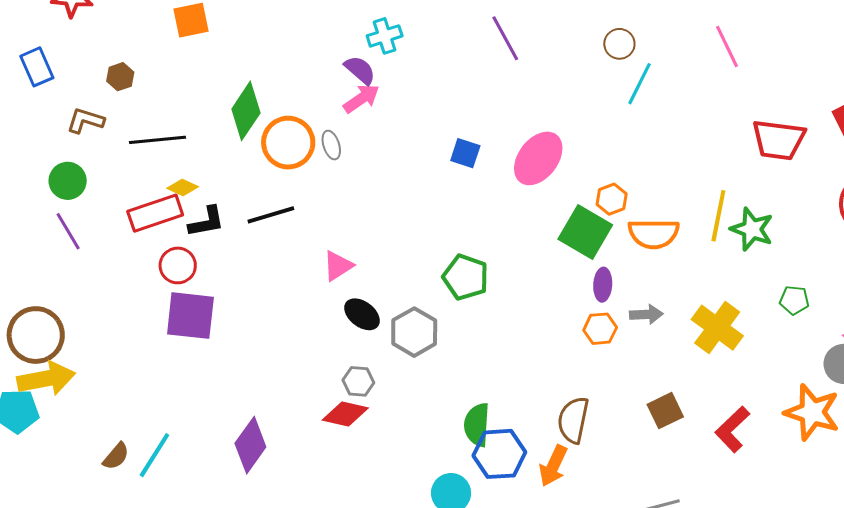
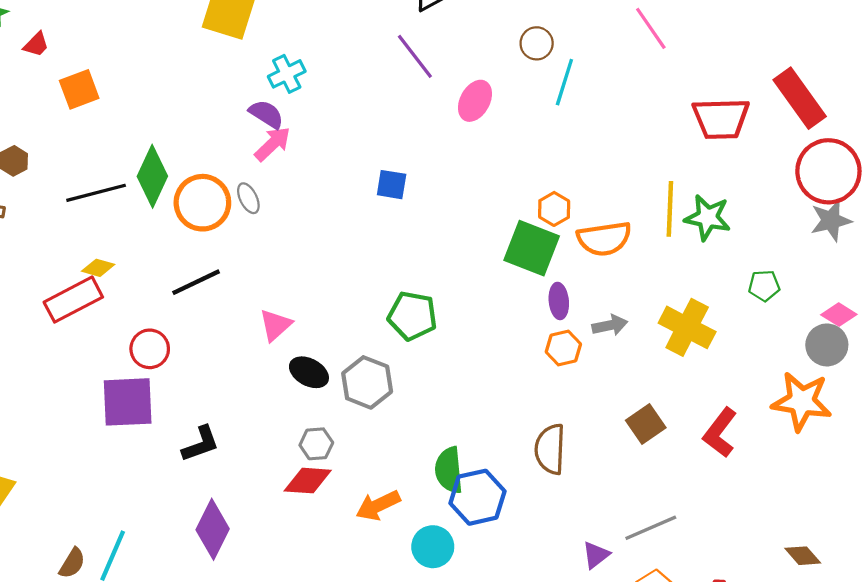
black line: (158, 140) -> (96, 193), moved
pink ellipse: (538, 158) -> (475, 101), moved, size x0.7
black L-shape: (206, 222) -> (201, 444), moved
red circle: (178, 265) -> (150, 349), moved
orange arrow: (553, 466) -> (378, 505), moved, turned 48

